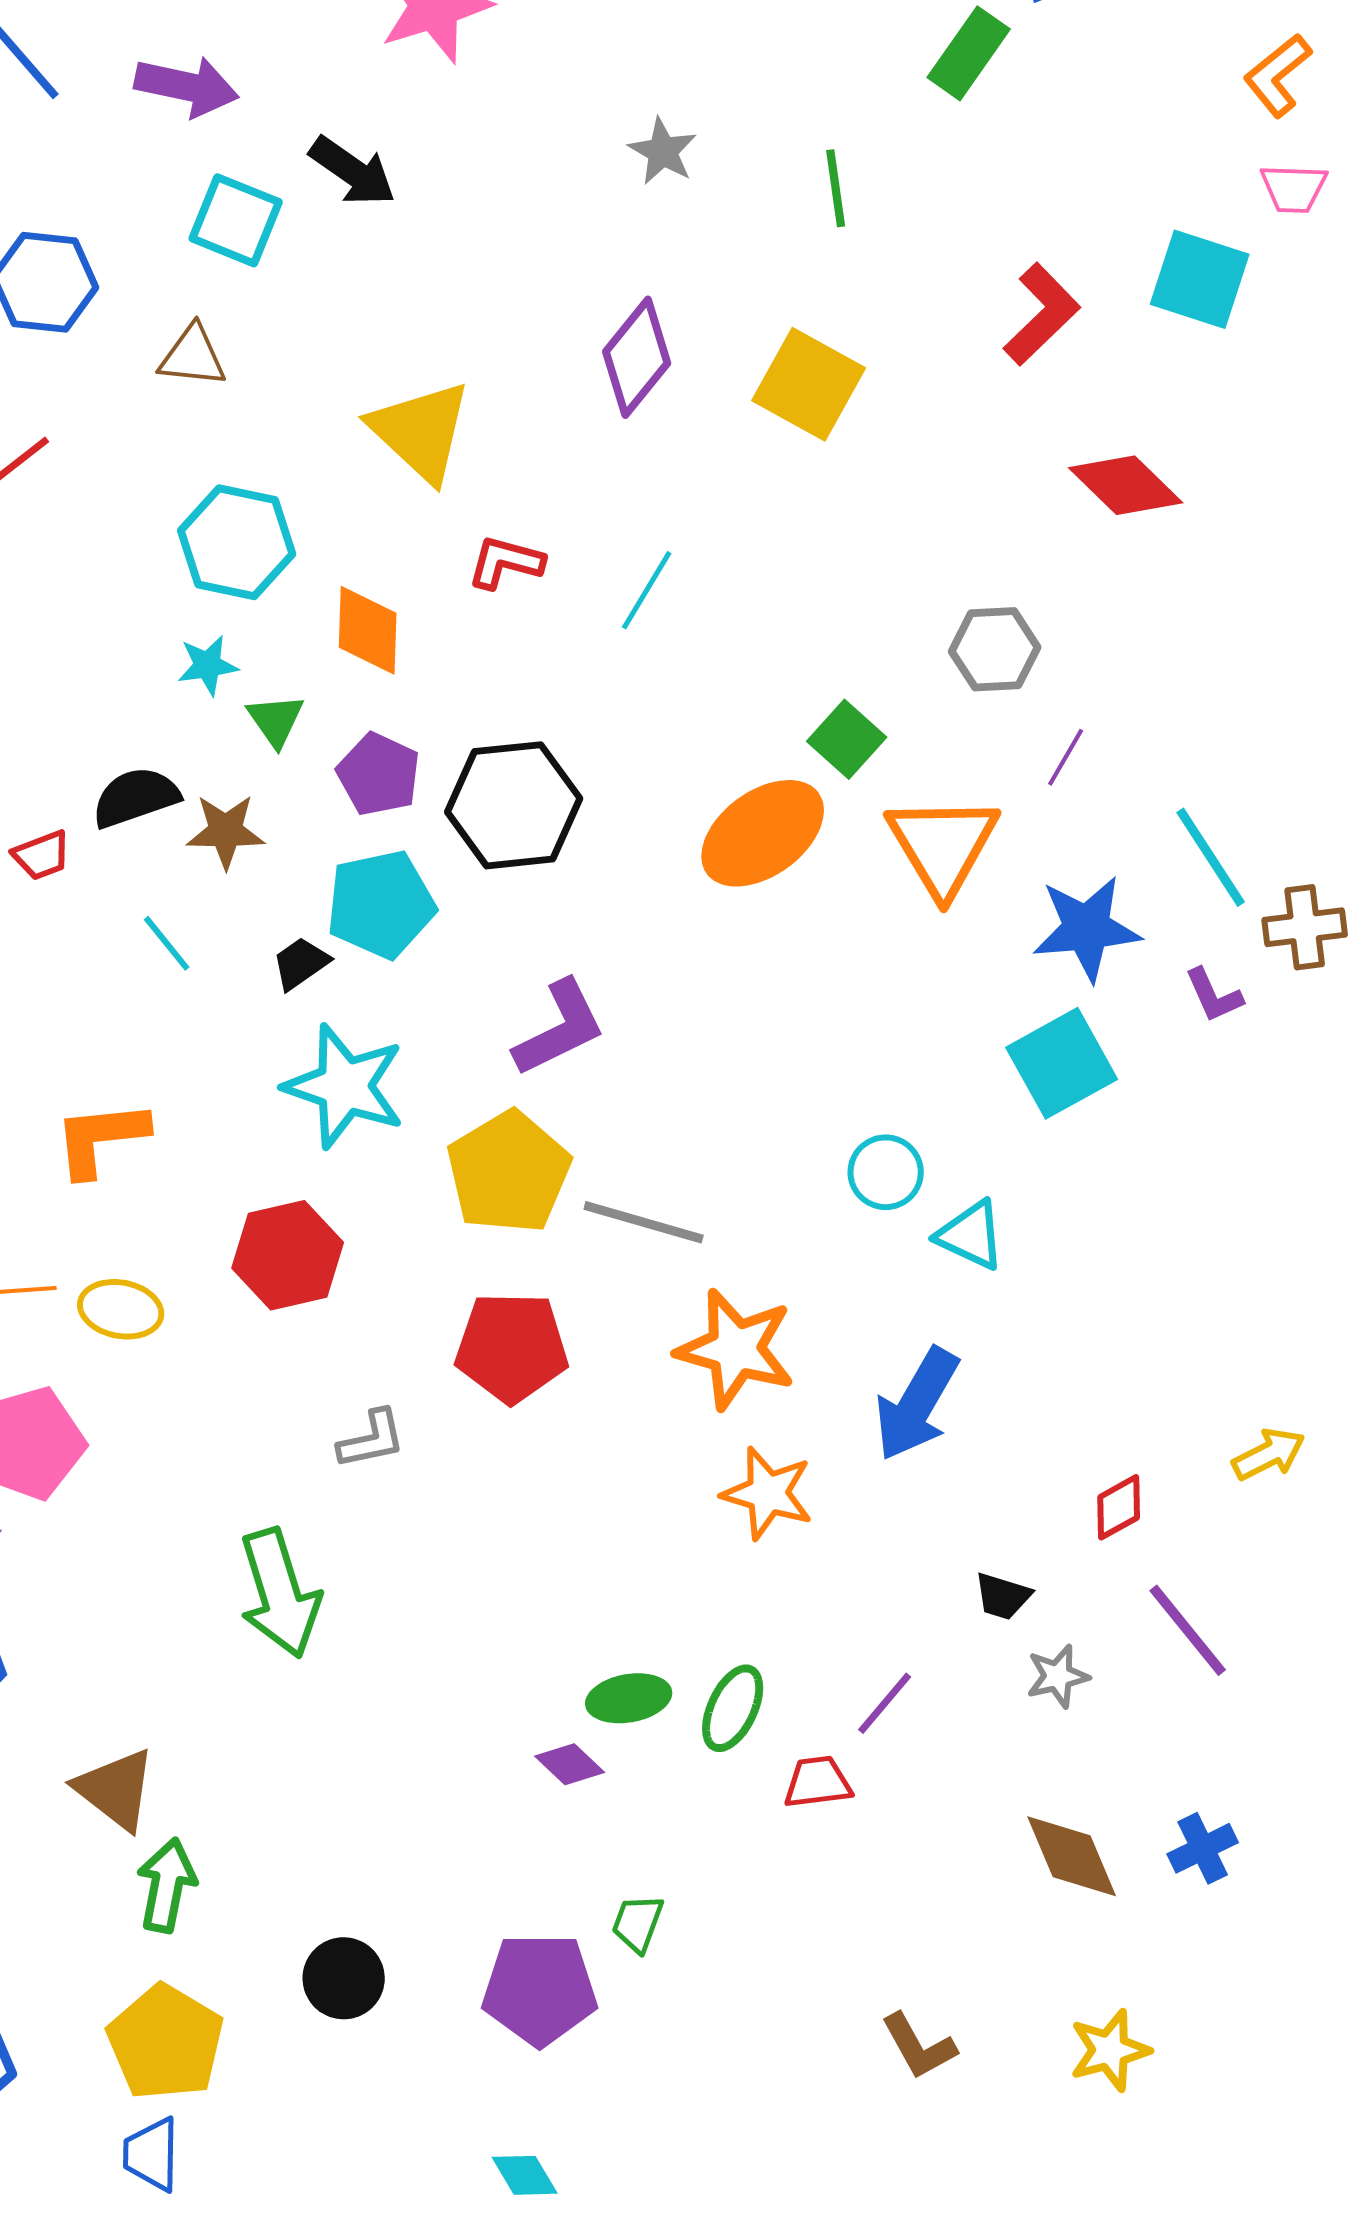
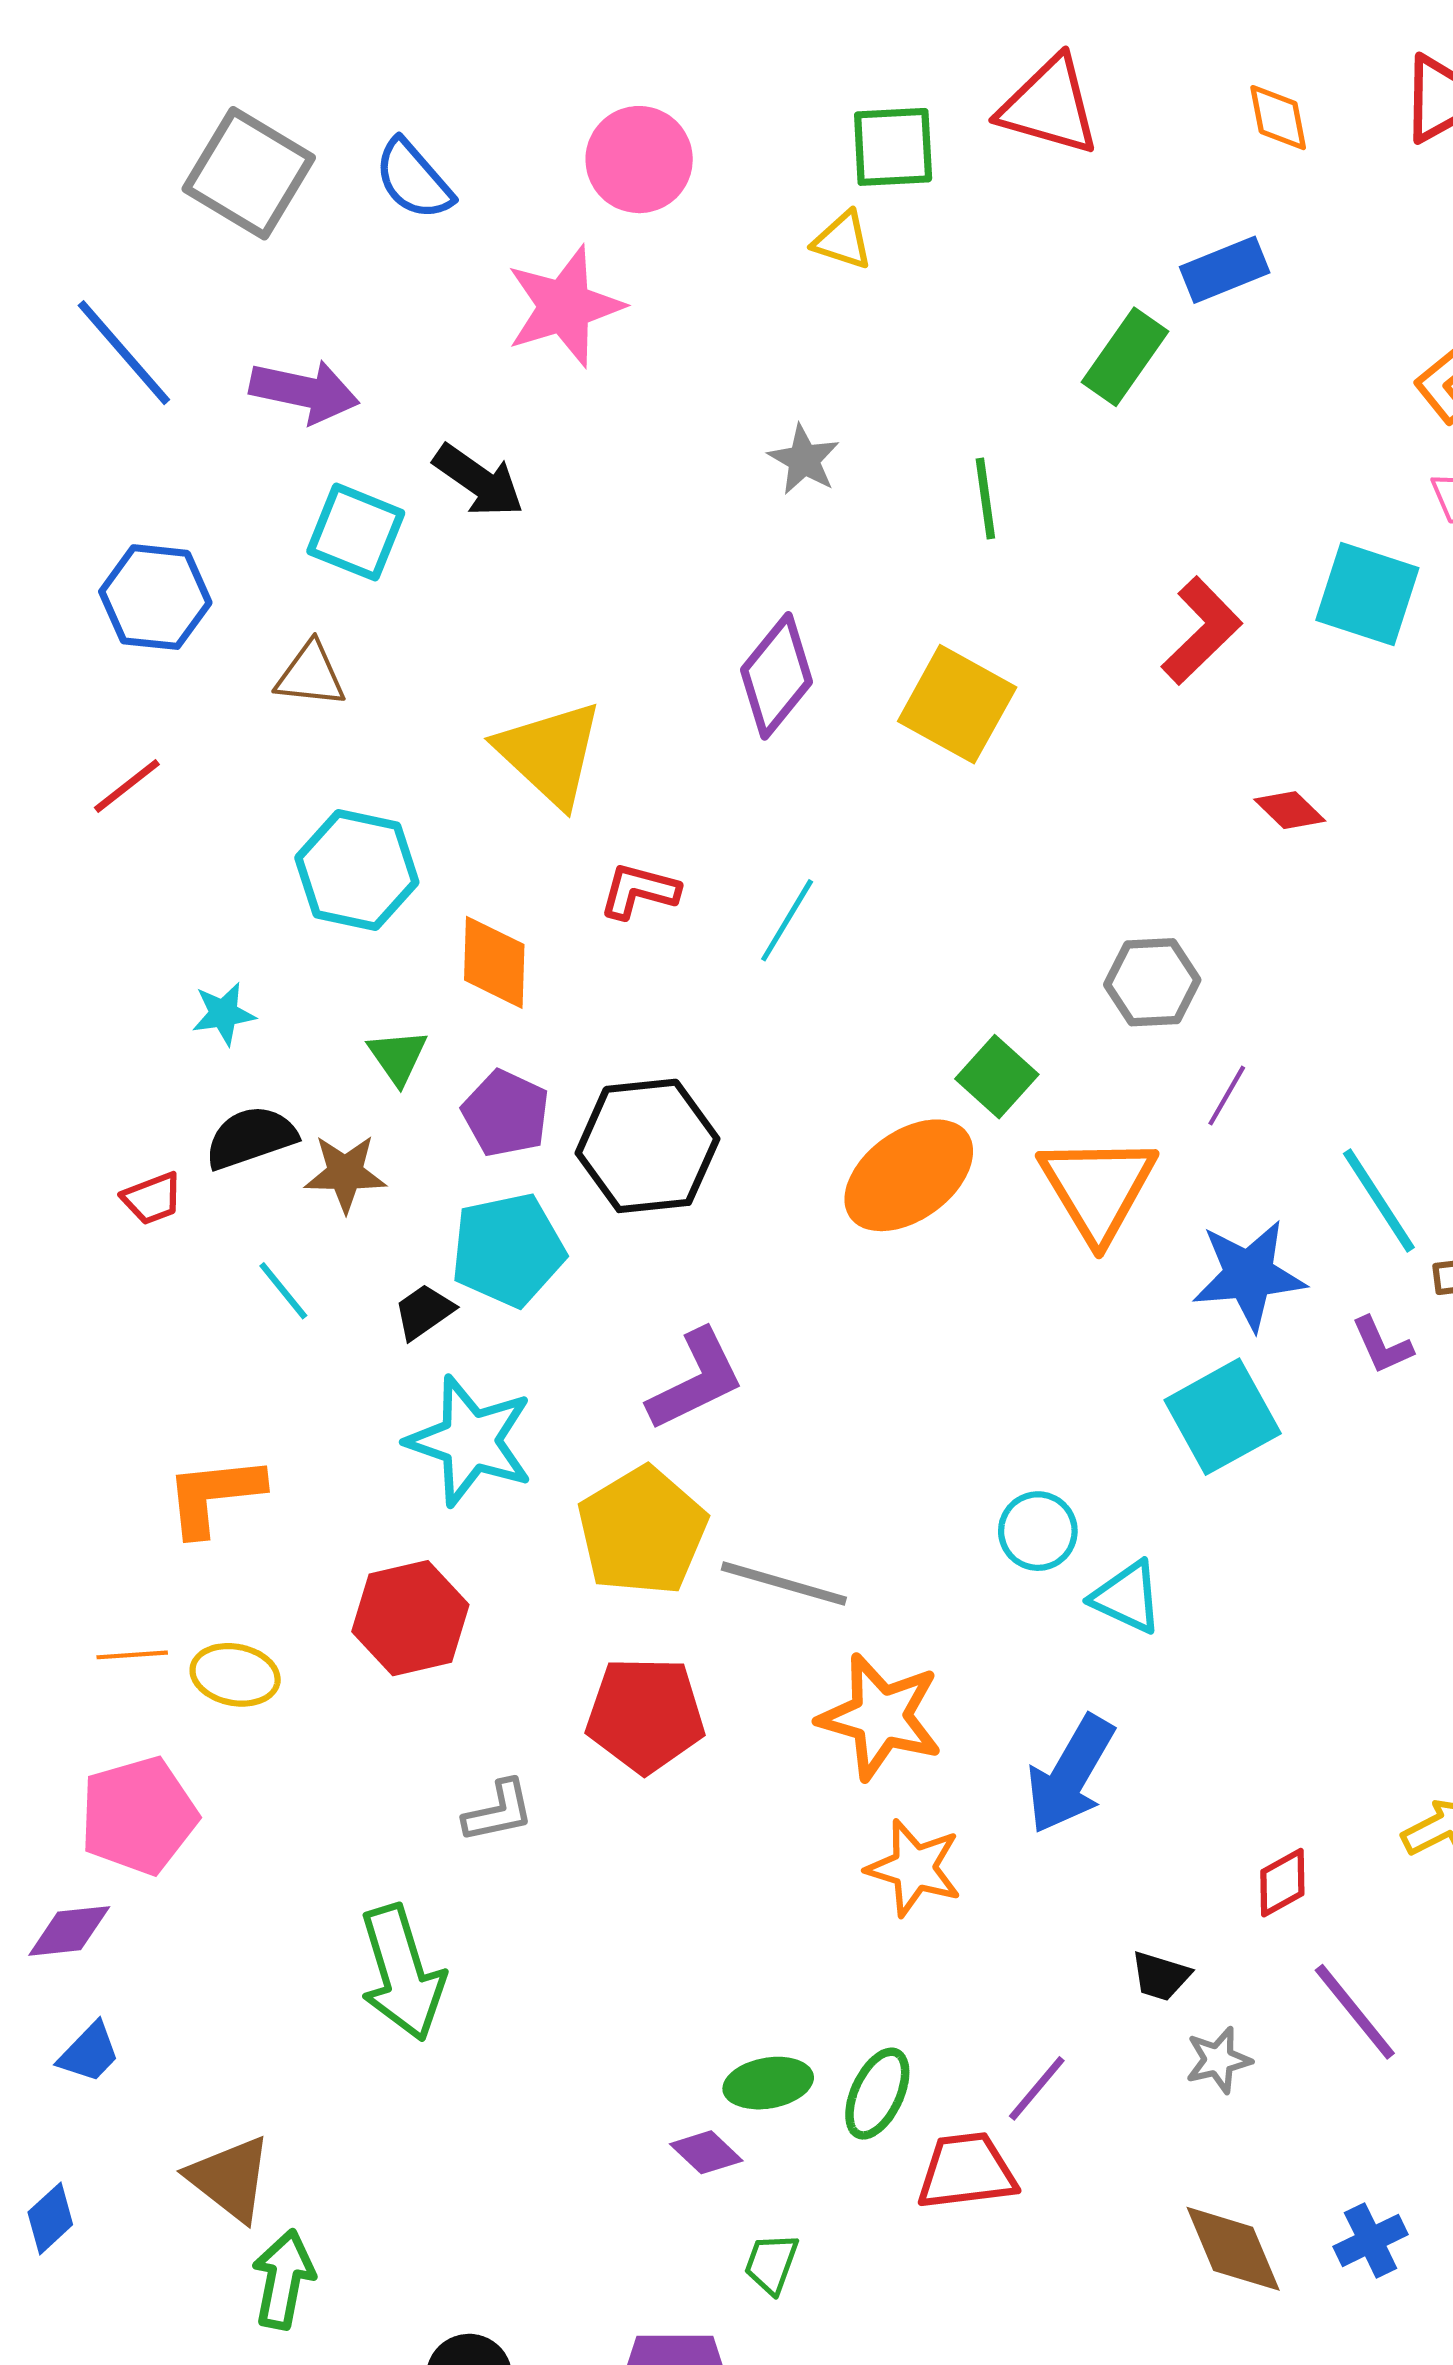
red diamond: (1126, 485) -> (1290, 810), size x0.6
cyan star: (208, 665) -> (224, 1014), moved
red trapezoid: (818, 1782) -> (966, 2171), size x1.4
green trapezoid: (638, 1923) -> (771, 2264), moved

